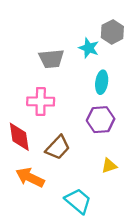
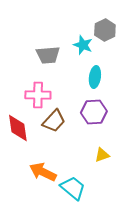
brown trapezoid: (58, 147) -> (54, 121), moved
orange arrow: (30, 177) -> (43, 172), moved

